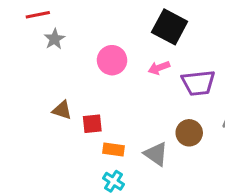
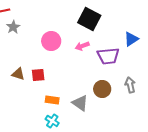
red square: (92, 124) -> (38, 75), moved

